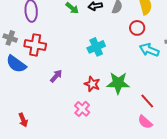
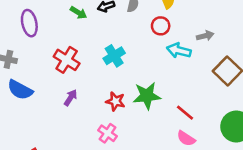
red cross: (35, 45) -> (67, 60), moved, turned 30

